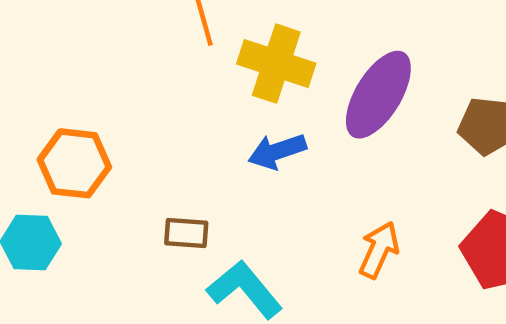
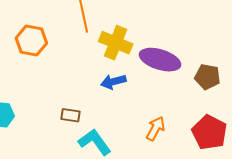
purple ellipse: (378, 95) -> (160, 60), turned 72
orange hexagon: (74, 163) -> (31, 41), moved

